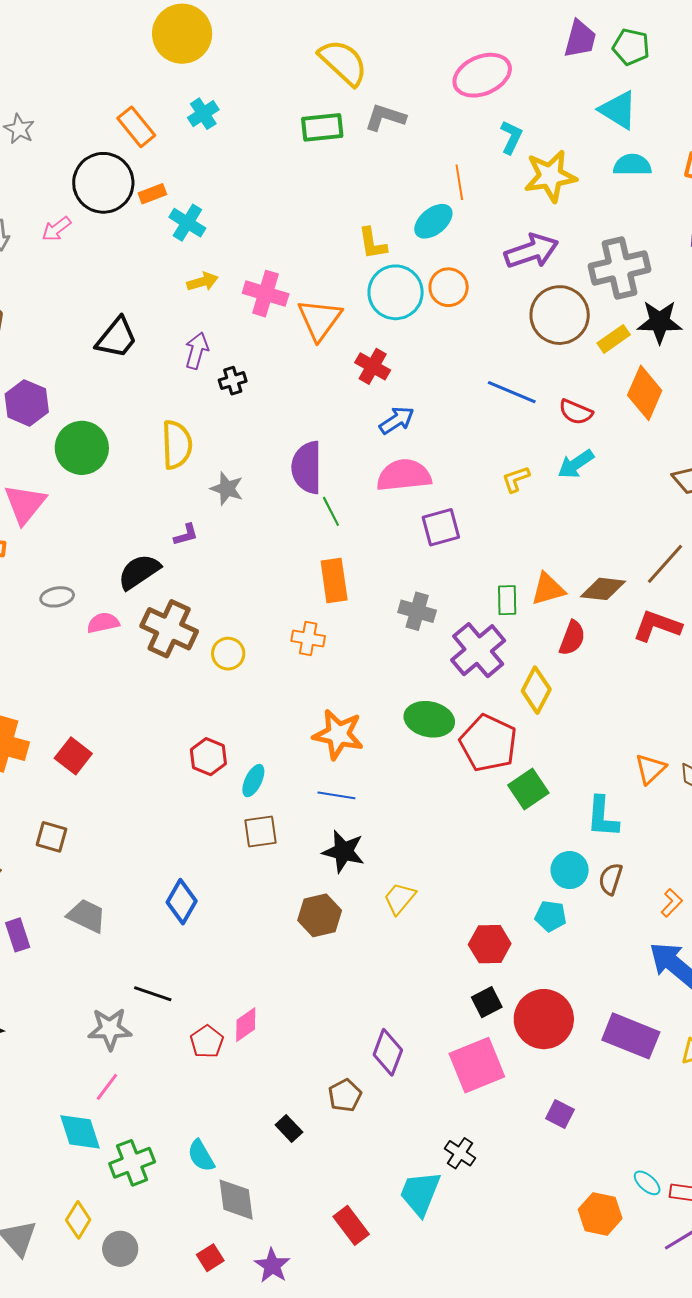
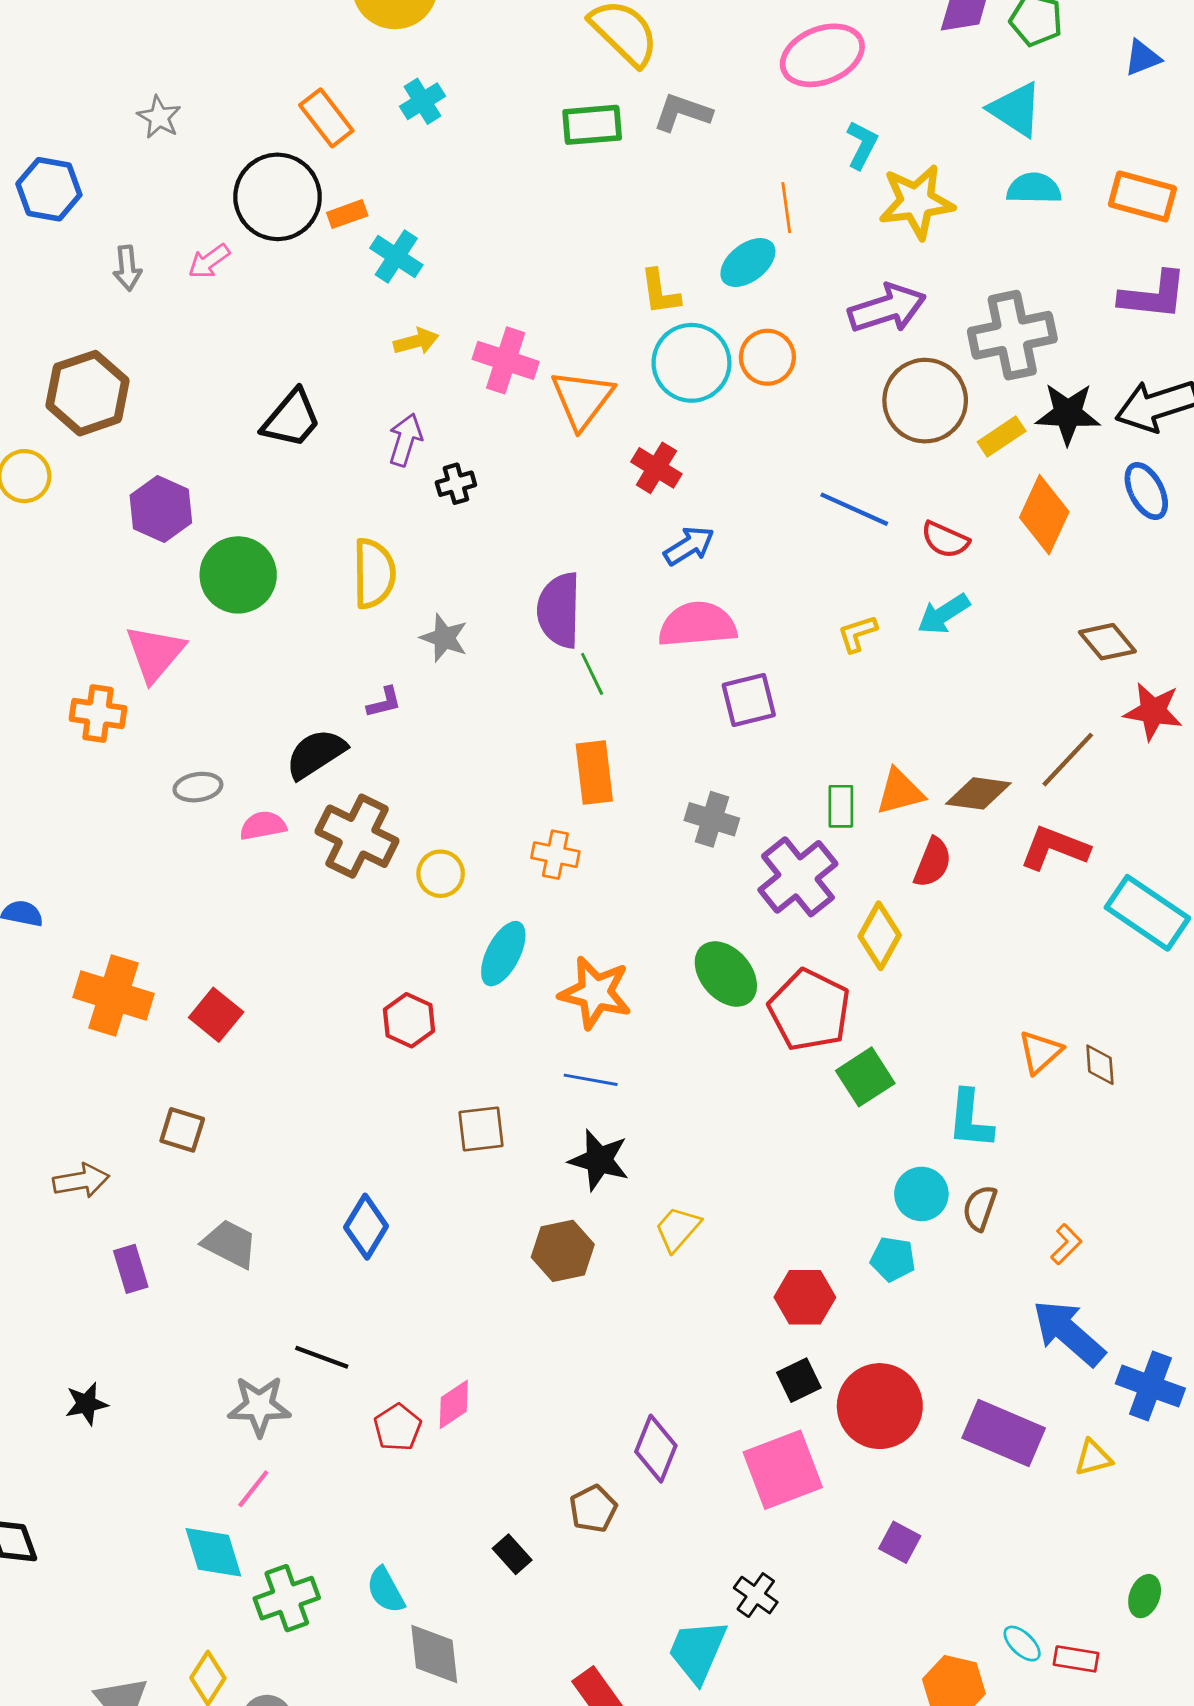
green ellipse: (429, 719) -> (726, 974), turned 36
cyan ellipse: (253, 781) -> (503, 954), moved, size x1.4

